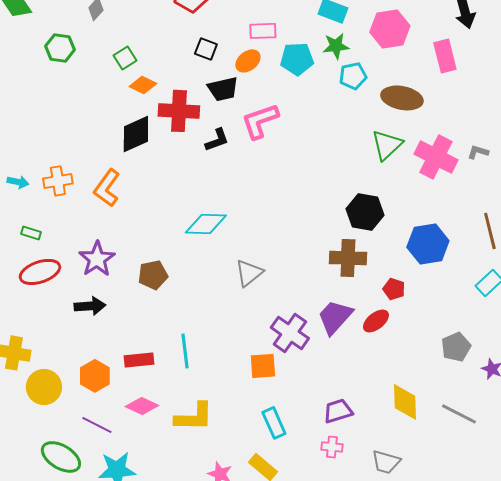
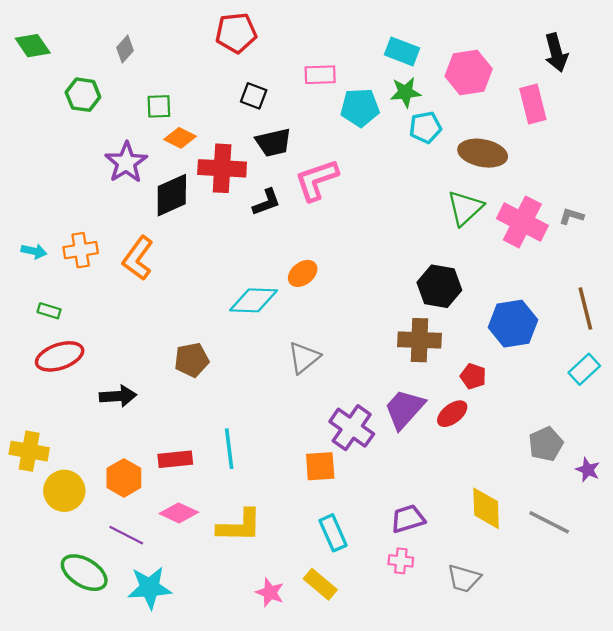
green square: (125, 58) -> (159, 106), turned 30
orange ellipse: (248, 61) -> (303, 273), moved
purple star: (97, 259) -> (126, 162), moved

